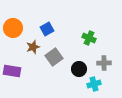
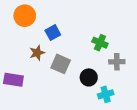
orange circle: (13, 28) -> (25, 16), moved
gray square: (54, 57) -> (61, 64), turned -30
gray cross: (104, 63) -> (117, 62), moved

